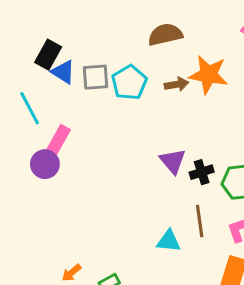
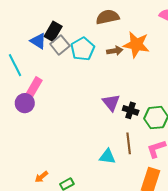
black rectangle: (48, 55) -> (53, 31), moved
gray square: (96, 77) -> (60, 45), turned -36
black cross: (202, 172) -> (131, 110), turned 35

